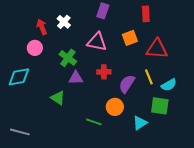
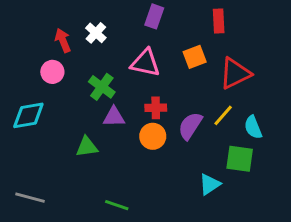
red triangle: (157, 49) -> (235, 73), turned -30
yellow line: (149, 77) -> (223, 115), turned 63
cyan semicircle: (169, 85) -> (253, 127), turned 98
green triangle: (58, 98) -> (87, 147), turned -42
orange circle: (115, 107) -> (153, 136), moved
green line: (94, 122) -> (117, 205), moved

